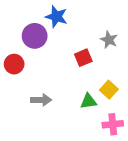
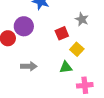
purple circle: (35, 36) -> (24, 26), moved
yellow square: (109, 90) -> (77, 49), moved

